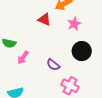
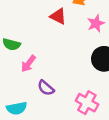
purple semicircle: (53, 65) -> (46, 88), moved

